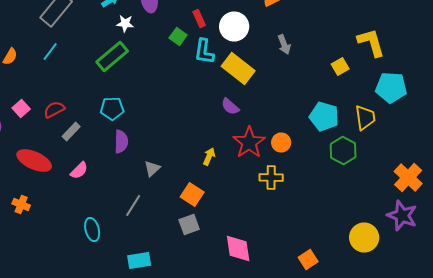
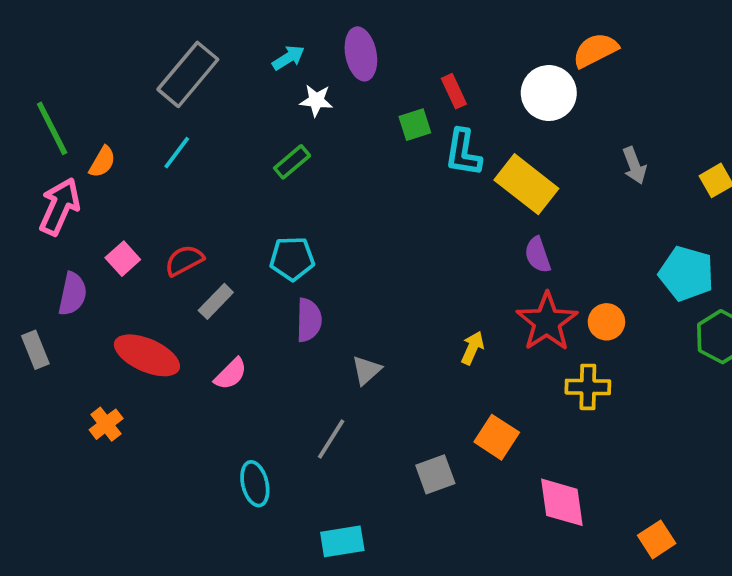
white circle: (234, 26) -> (549, 93), moved
green square: (178, 36) -> (415, 125), turned 36
gray arrow: (284, 44) -> (634, 166), moved
green rectangle: (112, 56) -> (292, 162), size x0.6
purple semicircle: (230, 106) -> (538, 255), moved, turned 30
orange square: (192, 194) -> (497, 437), moved
orange cross: (21, 204) -> (106, 424), moved, turned 30
pink diamond: (238, 248) -> (562, 502), moved

